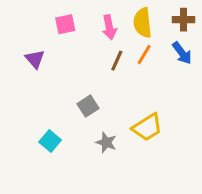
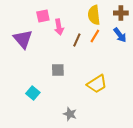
pink arrow: (109, 27) -> (59, 27), moved
purple triangle: (35, 59) -> (23, 39), size x1.5
gray square: (88, 106) -> (58, 70), turned 32
gray star: (106, 143) -> (70, 114), moved

